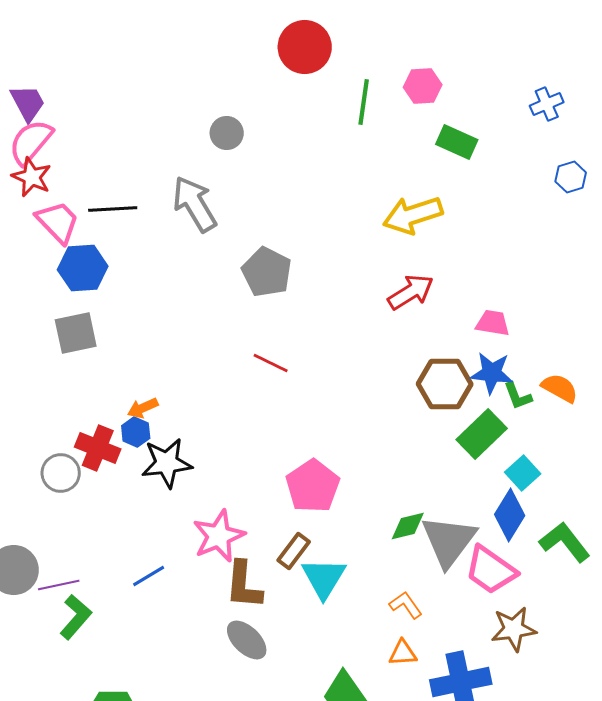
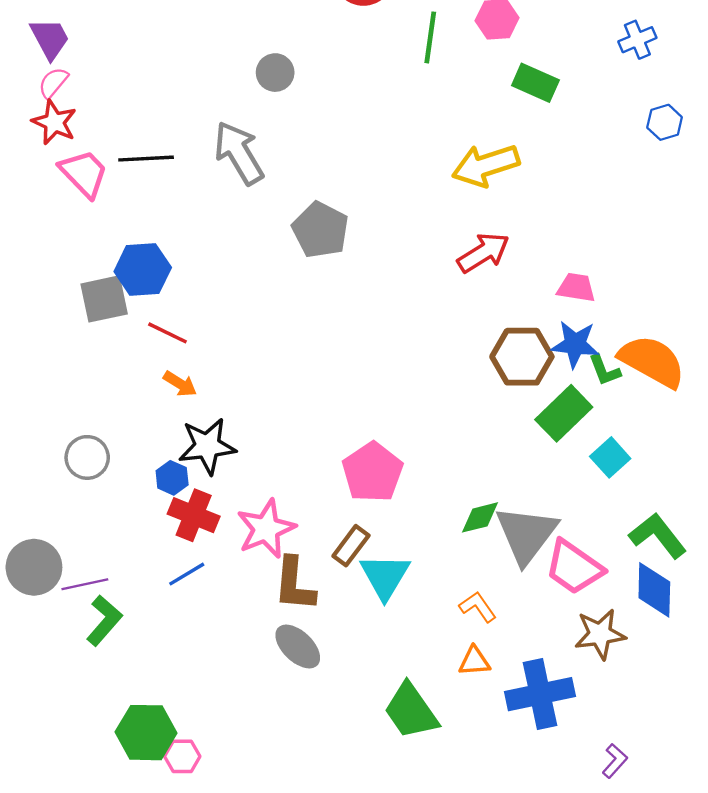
pink semicircle: (31, 142) -> (53, 83), size x0.6
blue hexagon: (83, 268) -> (143, 270), moved
red line: (271, 363) -> (168, 333), moved
orange semicircle: (560, 388) -> (652, 361), size x1.6
orange arrow: (143, 408) -> (180, 384), turned -124
blue hexagon: (136, 432) -> (172, 478), moved
red cross: (98, 448) -> (194, 515), moved
blue diamond: (510, 515) -> (654, 590), moved, turned -30

